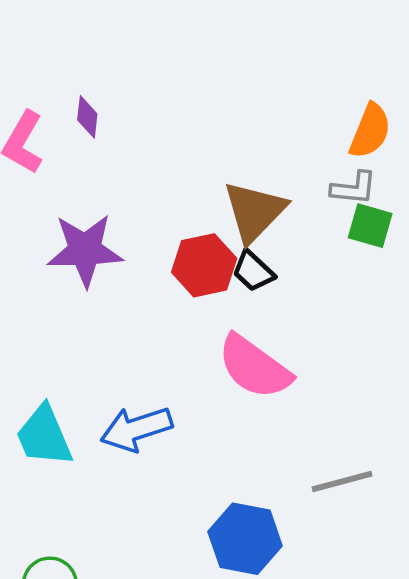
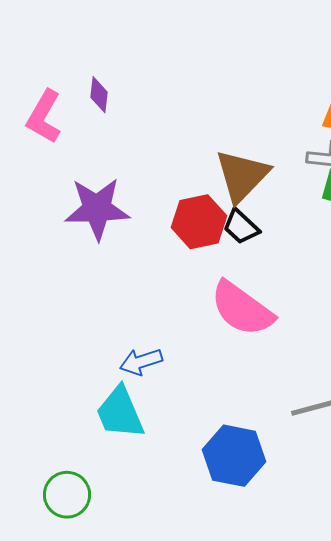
blue arrow: (136, 429) -> (141, 362), size x0.7
cyan trapezoid: (44, 436) -> (120, 413), moved

